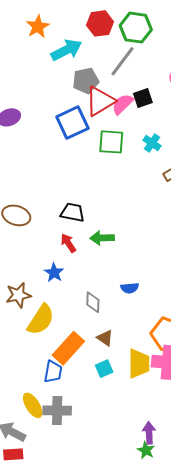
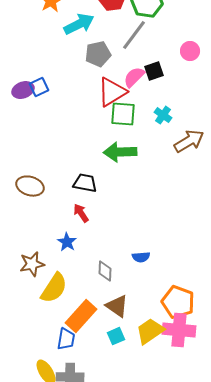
red triangle: (100, 101) -> (112, 92), moved
blue square: (72, 123) -> (39, 87), moved, size x0.6
green arrow: (102, 238) -> (120, 152), moved, size x1.4
brown triangle: (105, 338) -> (117, 306), size x1.4
yellow trapezoid: (139, 364) -> (150, 331), turned -124

